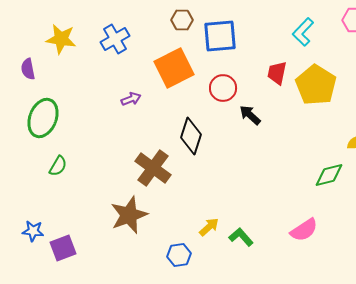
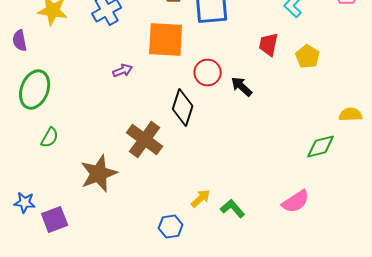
orange square: (174, 68) -> (166, 40), turned 30
yellow pentagon: (316, 85) -> (308, 57), size x0.6
red circle: (223, 88) -> (208, 73), moved
brown star: (129, 215) -> (99, 174), moved

